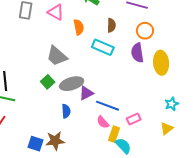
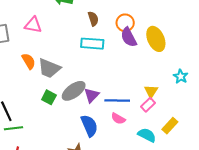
orange semicircle: (79, 27) -> (29, 61), moved
orange circle: (145, 31) -> (125, 23), moved
blue semicircle: (66, 111) -> (89, 126), moved, size x1.5
yellow triangle: (167, 128) -> (151, 91), moved
yellow rectangle: (114, 134) -> (170, 126), moved, turned 42

